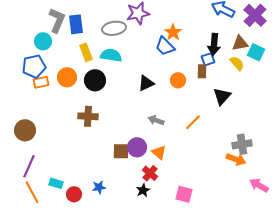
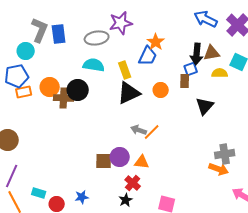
brown triangle: (240, 43) -> (212, 53), moved
blue trapezoid: (165, 46) -> (148, 56), turned -110
yellow rectangle: (86, 52) -> (125, 70), moved
yellow semicircle: (237, 63) -> (220, 73), turned -49
black triangle: (146, 83) -> (129, 93), size x1.4
brown cross: (88, 116) -> (64, 98), moved
orange line: (193, 122) -> (152, 132), moved
orange triangle: (159, 152) -> (142, 162), turned -35

